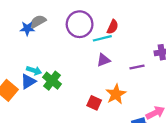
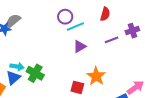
purple circle: (80, 24) -> (65, 17), moved, size x0.6
red semicircle: (113, 27) -> (105, 14), moved
purple line: (137, 67) -> (112, 40), moved

